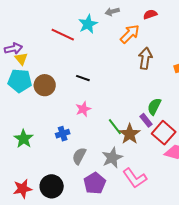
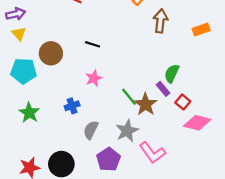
yellow triangle: (21, 59) -> (19, 34), moved
cyan pentagon: (20, 81) -> (24, 71), moved
red square: (164, 133) -> (183, 102), size x0.6

